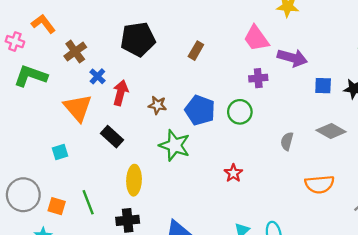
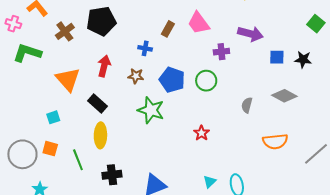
pink trapezoid: (256, 38) -> (199, 23), moved
black pentagon: (138, 39) -> (101, 21), moved
blue cross: (97, 76) -> (145, 48), moved, turned -32
yellow ellipse: (134, 180) -> (100, 135), moved
orange square: (57, 206) -> (50, 149), moved

